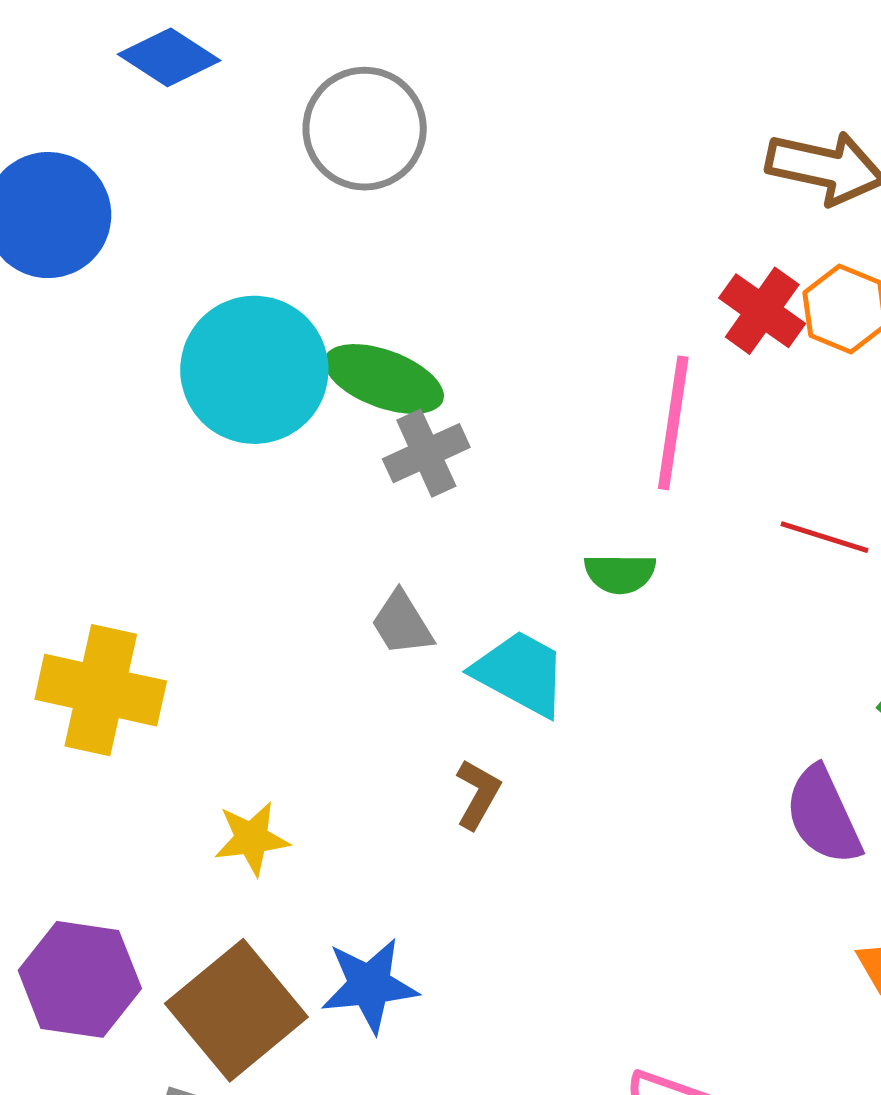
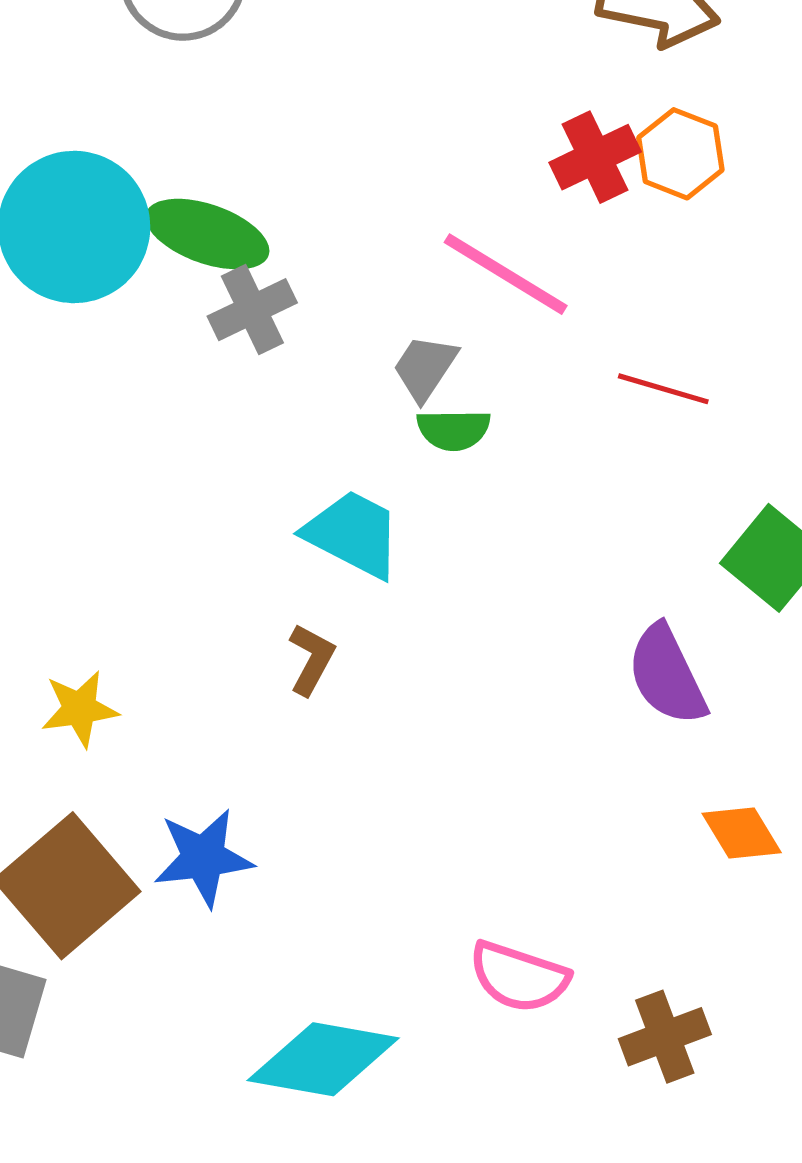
red cross: (762, 311) -> (595, 157), turned 30
pink line: (673, 423) -> (506, 274), turned -66
gray trapezoid: (402, 623) -> (425, 368), moved, turned 66

